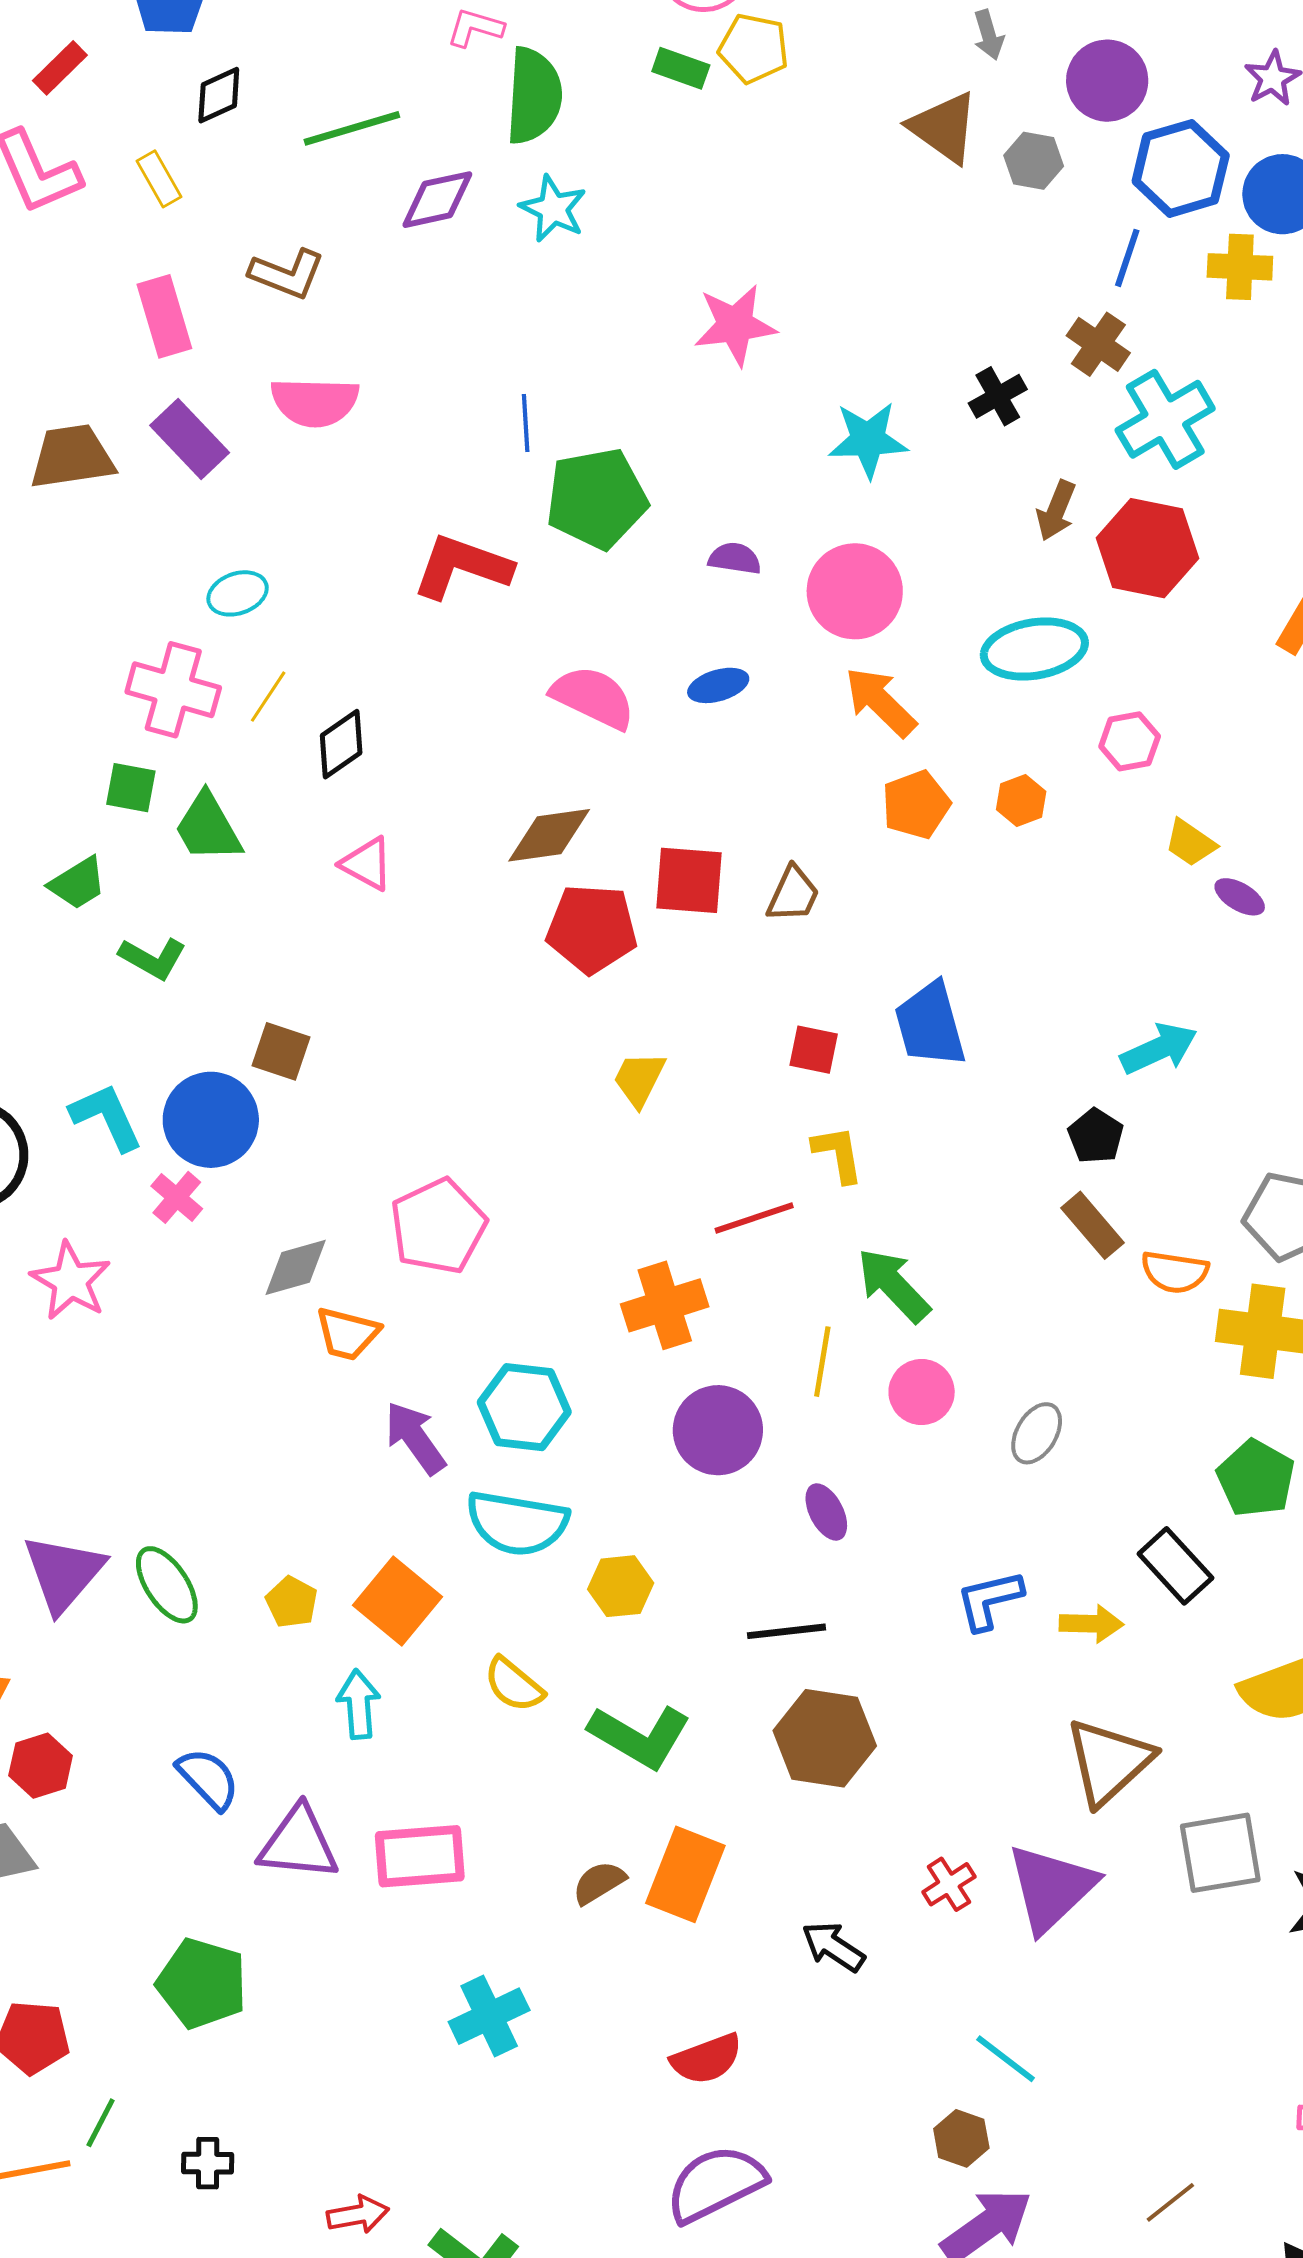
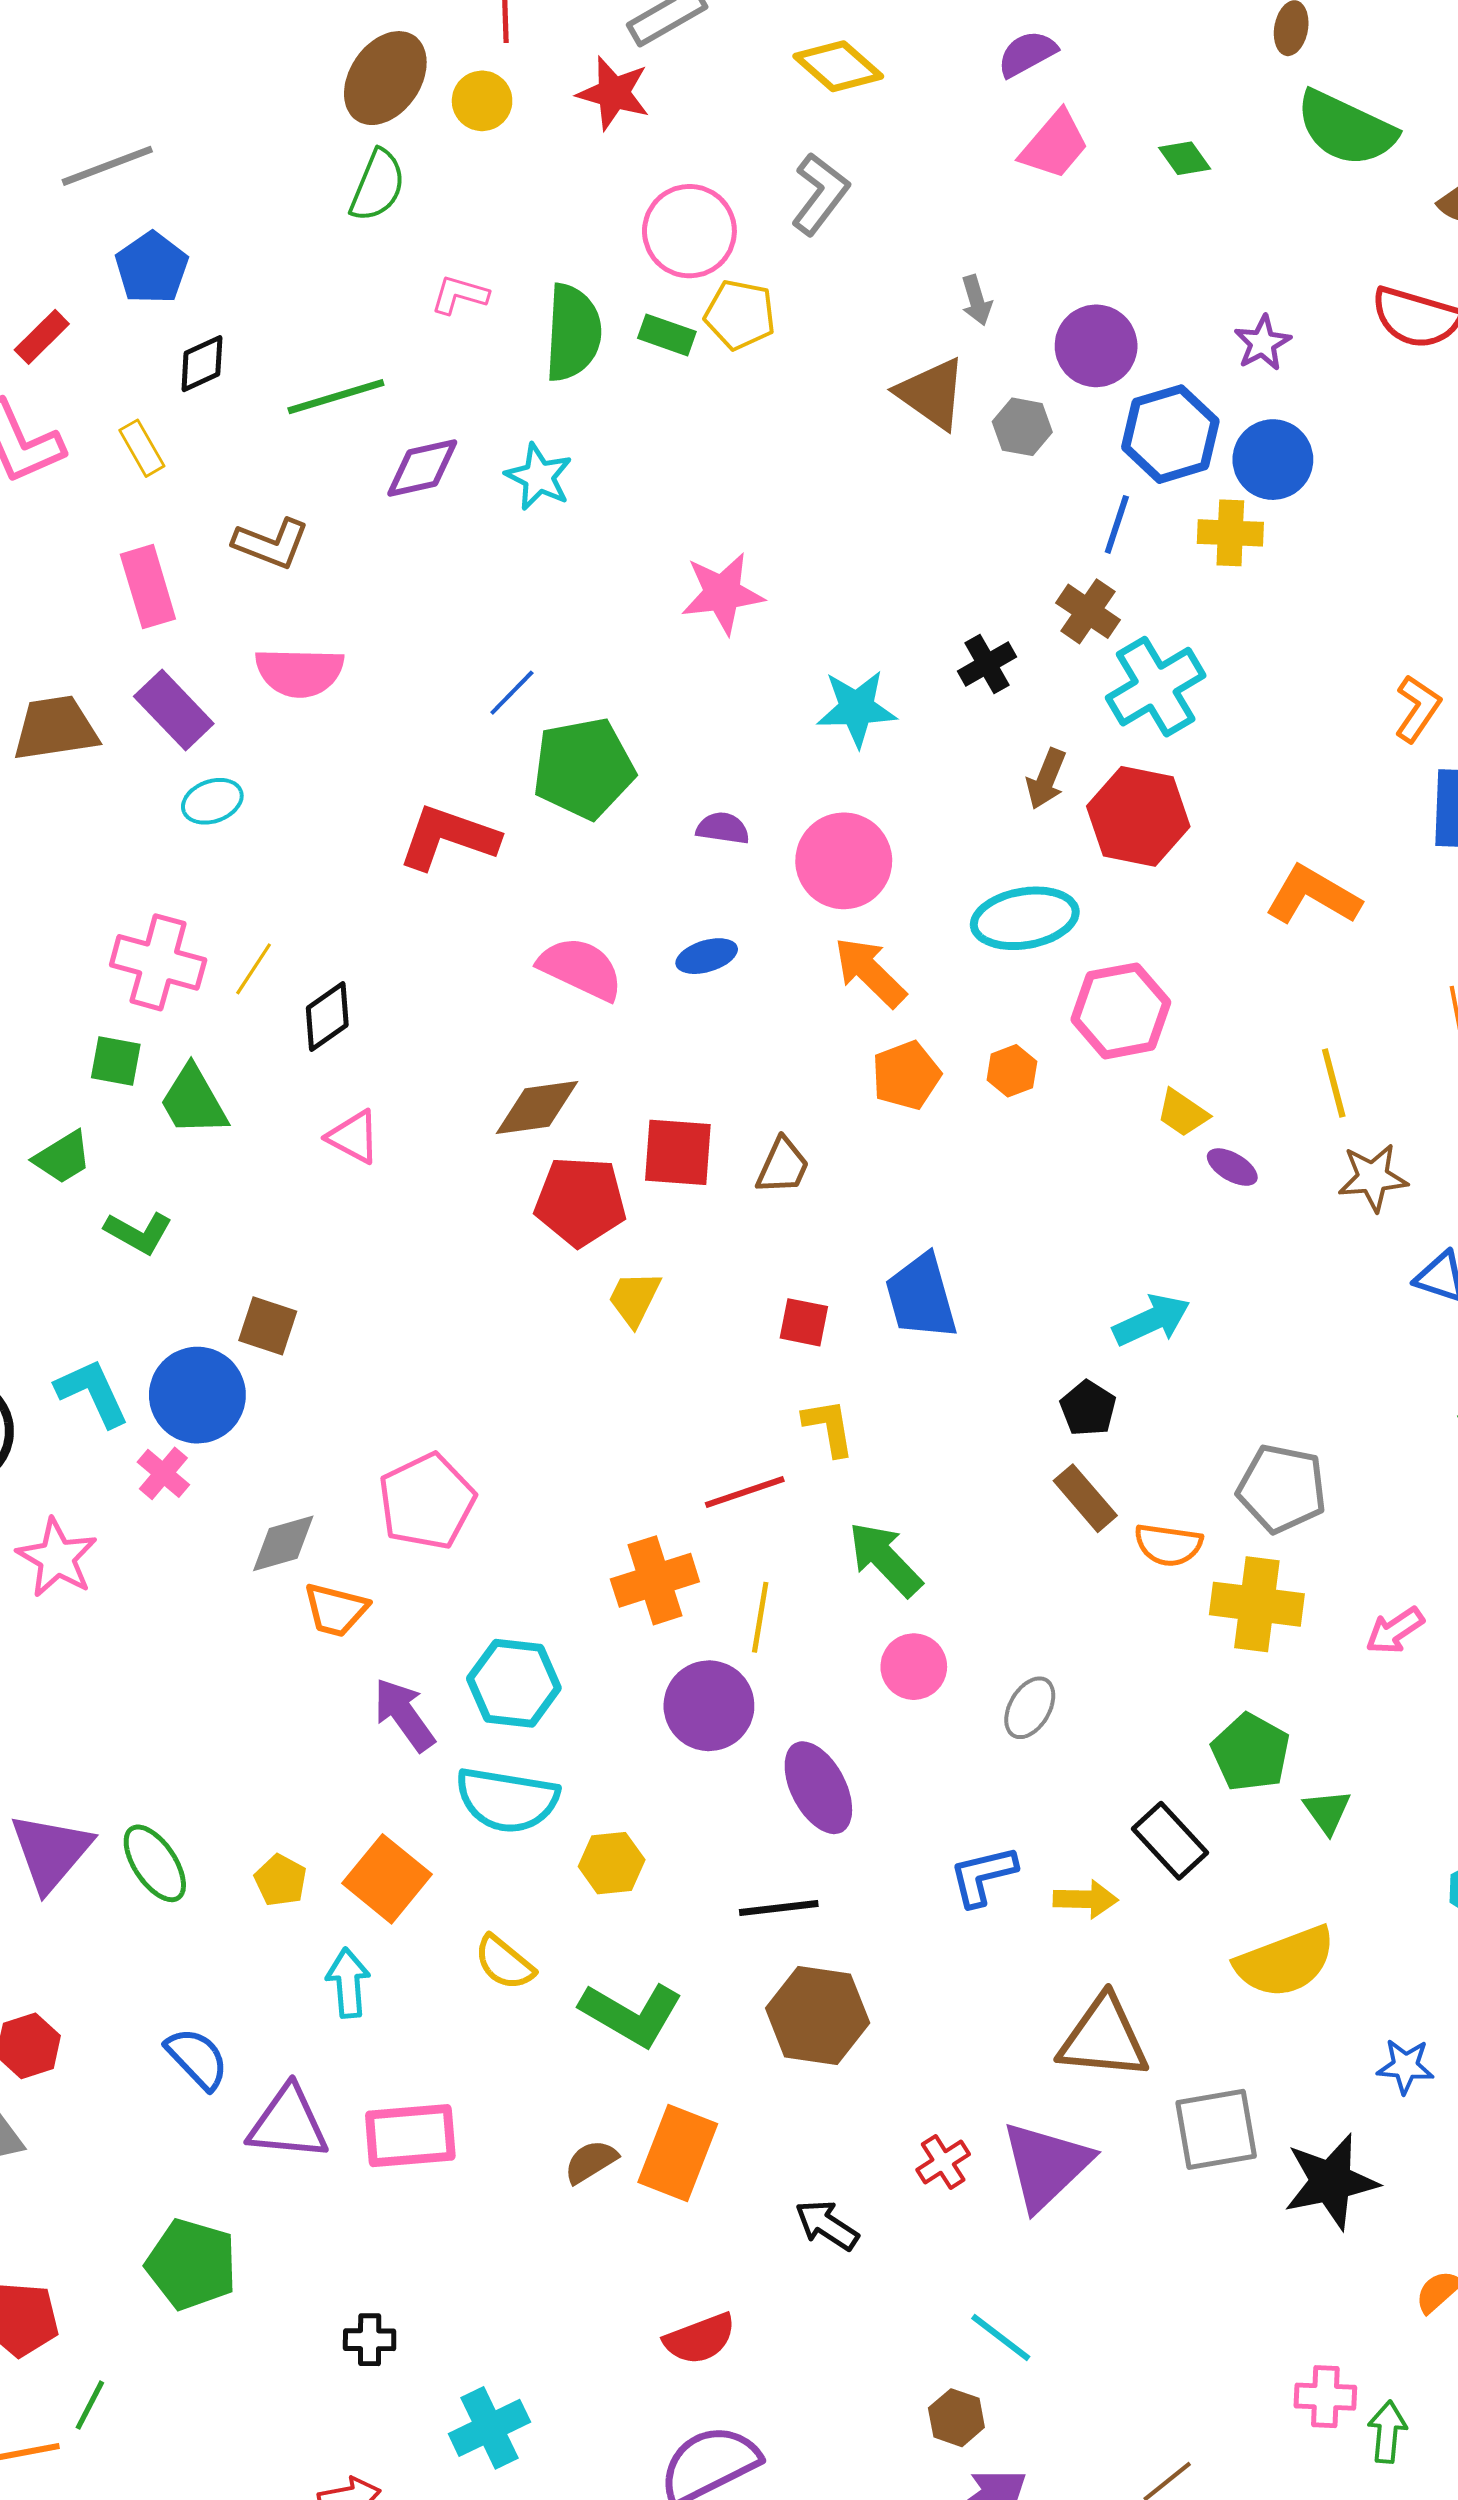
green semicircle: (534, 96) -> (573, 333), moved
blue line: (526, 423) -> (512, 693), turned 48
cyan ellipse: (238, 593) -> (212, 801), moved
pink hexagon: (1130, 741) -> (1121, 1011), size x1.6
yellow trapezoid: (639, 1079) -> (634, 1299), moved
yellow line: (822, 1362) -> (760, 1617), moved
purple ellipse: (826, 1512) -> (818, 1788), size x1.6
brown triangle: (1109, 1762) -> (1104, 2038), turned 48
cyan cross: (489, 2016) -> (489, 2428), moved
black cross: (208, 2163) -> (370, 2340), moved

